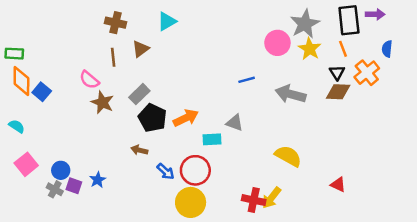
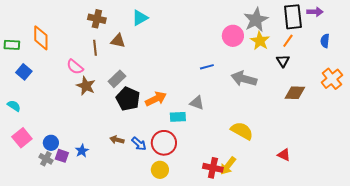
brown triangle: (141, 49) -> (118, 41), turned 49
orange line: (343, 49) -> (288, 41), turned 56
orange cross: (367, 73) -> (332, 79), moved
orange diamond: (21, 81) -> (41, 38), moved
blue square: (42, 92) -> (24, 72), moved
brown diamond: (338, 92) -> (295, 93), moved
brown arrow: (139, 150) -> (117, 140), moved
yellow circle: (191, 202) -> (160, 170), size x0.7

